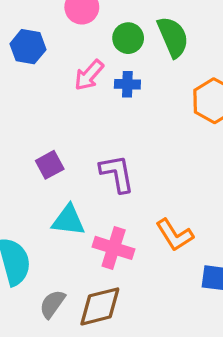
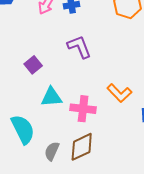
purple L-shape: (117, 174) -> (79, 47), moved

